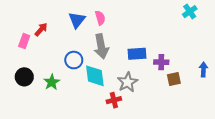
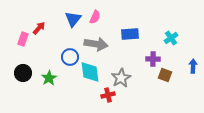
cyan cross: (190, 12) -> (171, 38), moved
pink semicircle: (100, 18) -> (95, 17), turned 40
gray arrow: (101, 46) -> (96, 44), turned -70
blue rectangle: (137, 54) -> (130, 34), moved
brown square: (174, 79) -> (165, 75), turned 32

